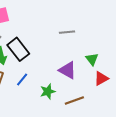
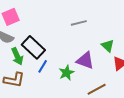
blue line: (22, 79) -> (43, 66), moved
green star: (48, 91) -> (67, 73), moved

